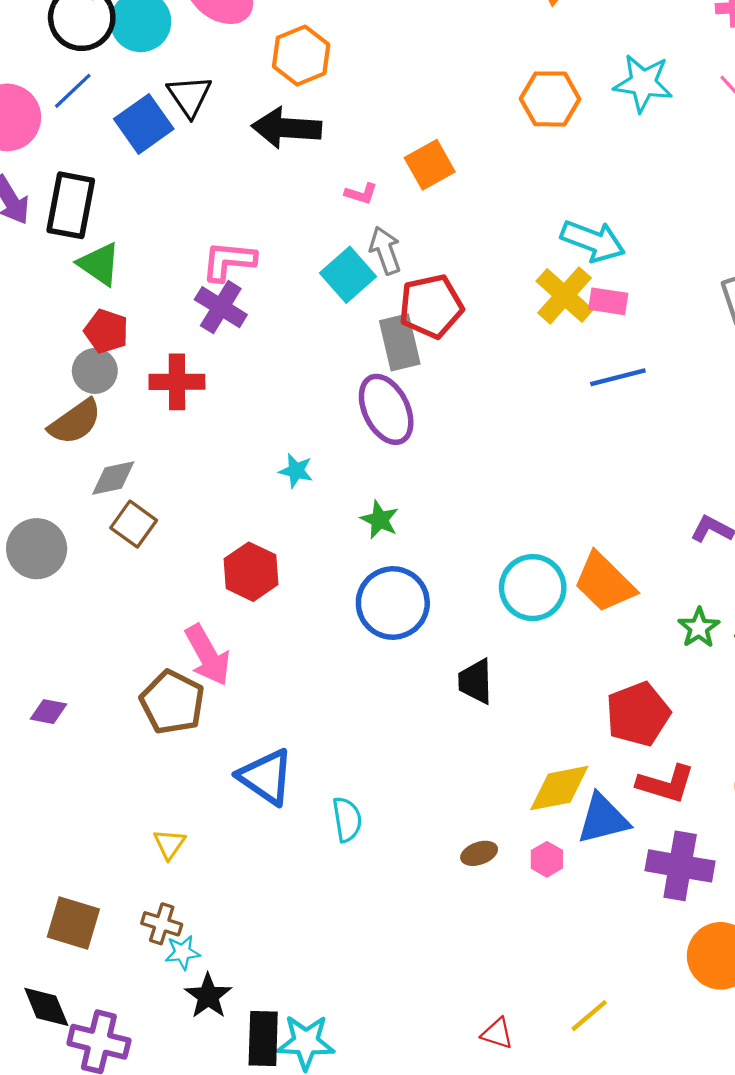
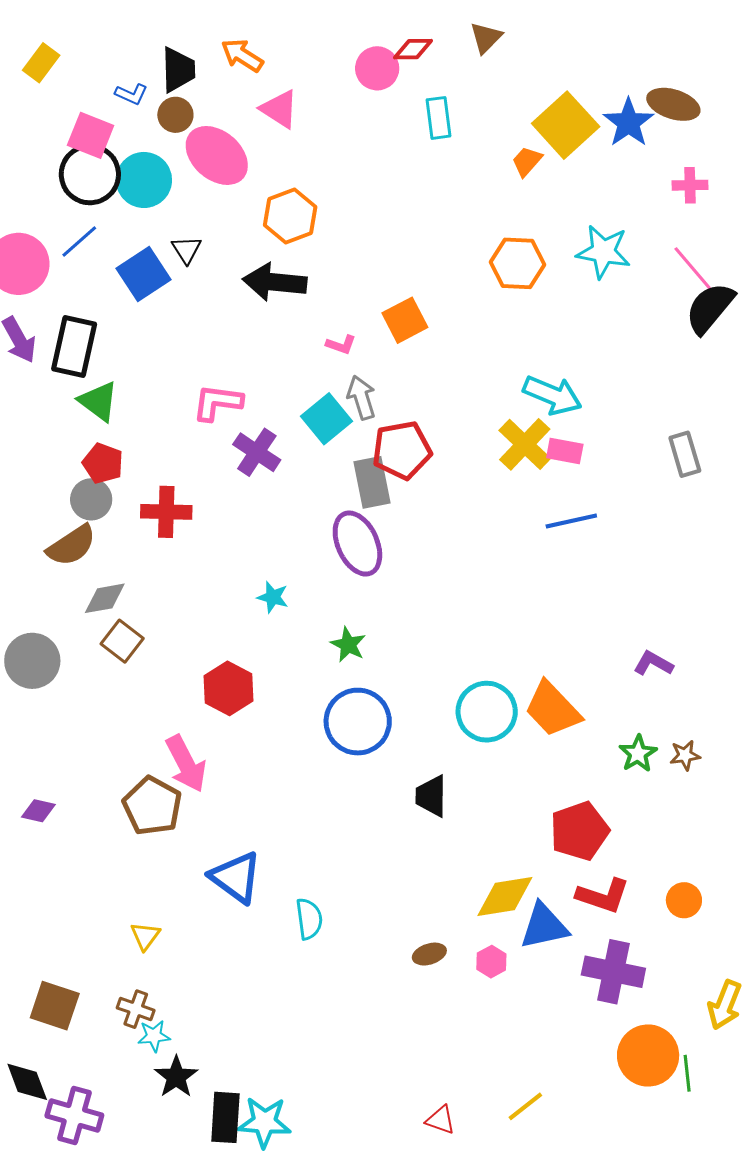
black triangle: (189, 96) -> (186, 250), size x0.7
purple cross: (221, 307) -> (257, 452), moved

